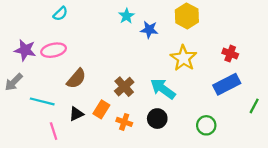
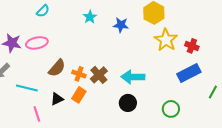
cyan star: (126, 16) -> (90, 17), moved
yellow star: (183, 58) -> (166, 40), moved
cyan arrow: (163, 89) -> (133, 77), turned -35
orange cross: (124, 122) -> (79, 74), moved

